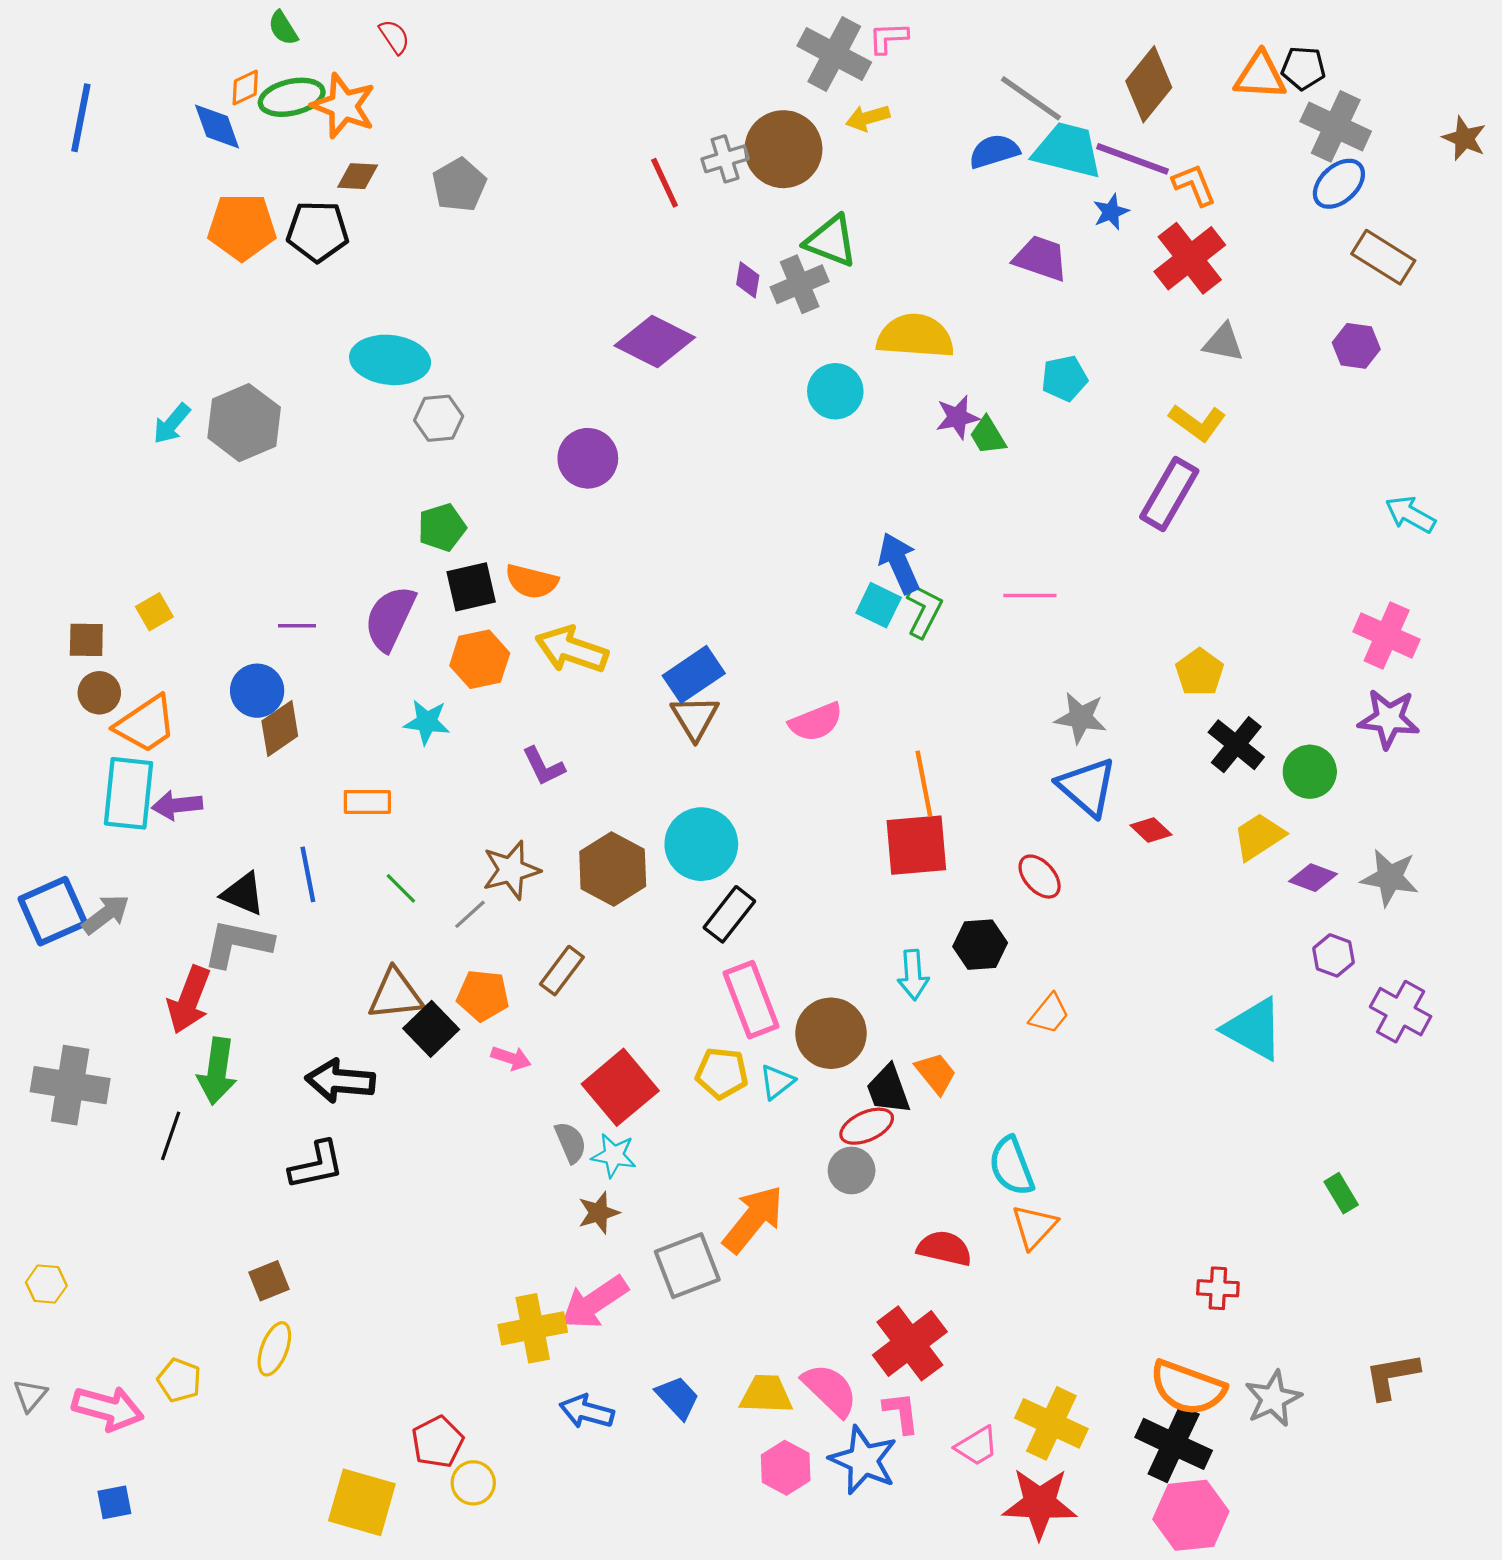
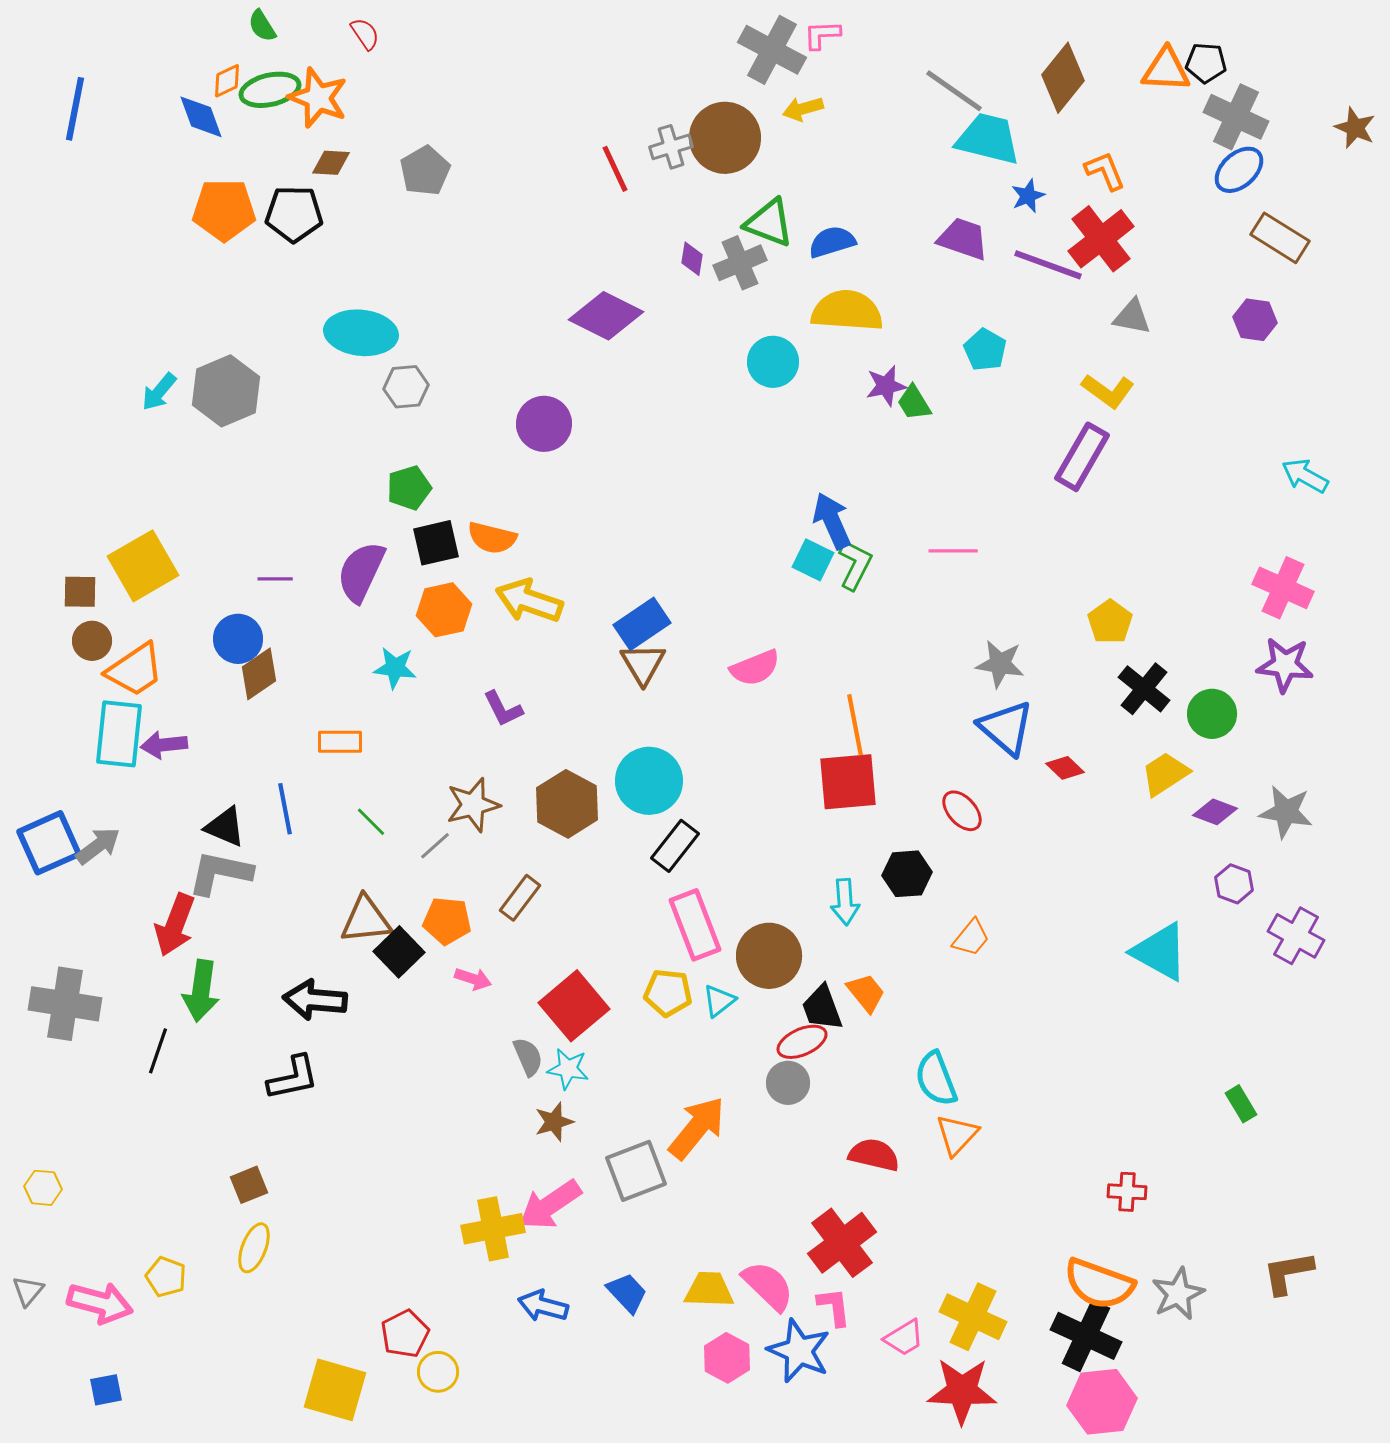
blue semicircle: (994, 151) -> (832, 242), moved
purple line: (1133, 159) -> (1048, 265), moved
cyan pentagon: (1064, 378) -> (985, 350), turned -30
yellow square: (154, 612) -> (143, 566), size x2.0

